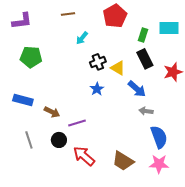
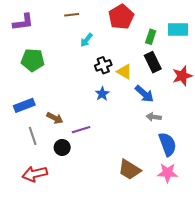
blue rectangle: (23, 100) -> (24, 105), turned -36
gray line: (29, 140) -> (33, 136), moved
red arrow: (84, 156) -> (35, 174), moved, turned -55

